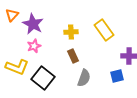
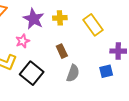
purple star: (33, 24) -> (34, 19), moved
yellow cross: (71, 32) -> (60, 18), moved

